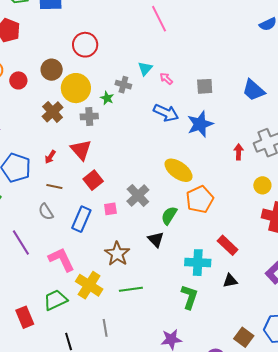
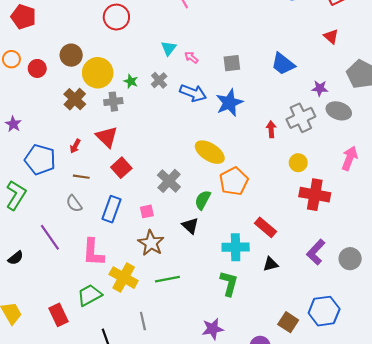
red circle: (85, 45) -> (116, 17), moved
gray cross: (123, 85) -> (159, 80), moved, turned 35
pink square: (110, 209) -> (147, 211), moved
pink L-shape: (61, 259) -> (93, 252), turned -148

